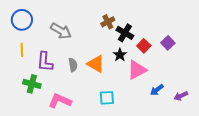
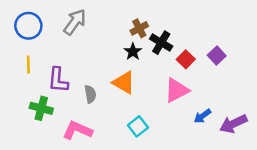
gray arrow: (61, 31) -> (75, 22), moved, turned -85
black star: (120, 55) -> (133, 52), moved
gray semicircle: (73, 65) -> (90, 94), moved
purple arrow: (181, 96) -> (233, 124), size x1.5
cyan square: (107, 98) -> (138, 126), turned -35

